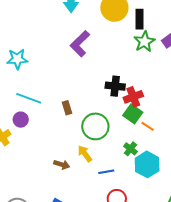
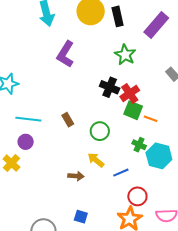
green star: (144, 42) -> (125, 55), moved
black cross: (115, 86) -> (110, 87), turned 30
green circle: (95, 126) -> (100, 131), size x0.7

